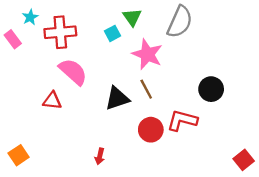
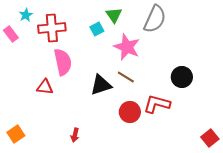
pink semicircle: (73, 72) -> (63, 62), turned 36
brown line: (146, 89) -> (126, 77), turned -30
red arrow: (100, 156) -> (75, 135), moved

